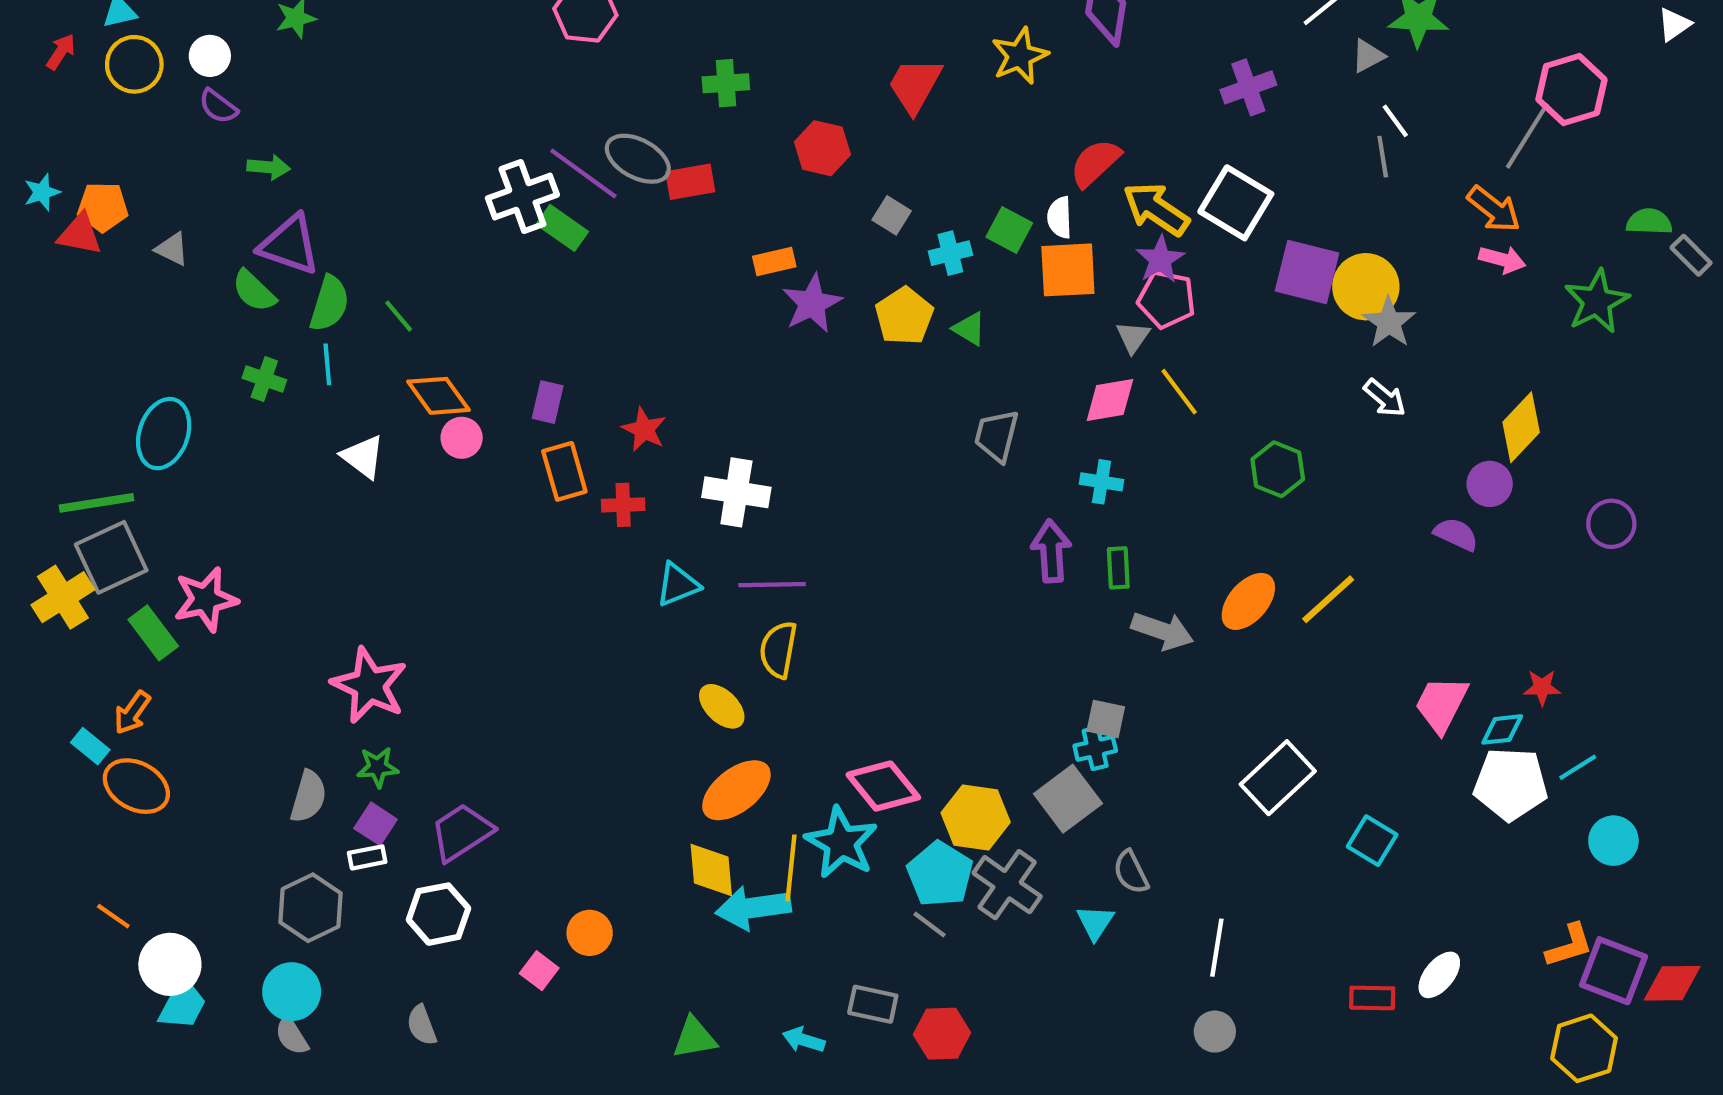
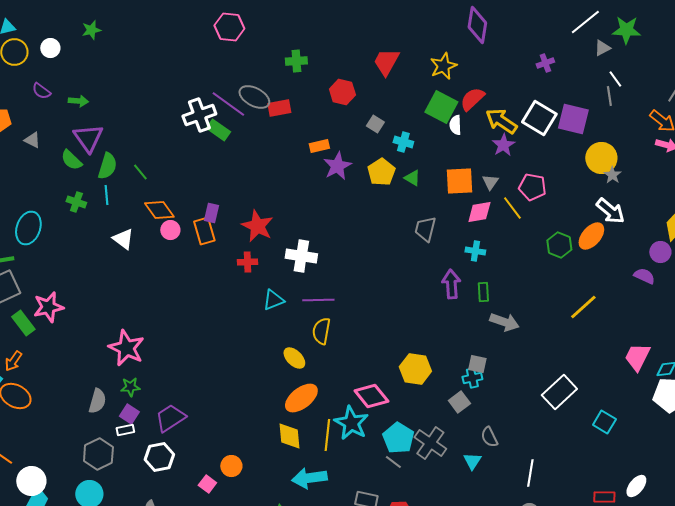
yellow star: (1020, 56) -> (443, 66), moved
purple cross: (1248, 87) -> (545, 63), size x0.7
purple semicircle: (218, 106) -> (41, 91), moved
green square: (1009, 230) -> (441, 107), moved, size x1.5
purple triangle: (290, 245) -> (88, 138), turned 36
cyan cross: (950, 253) -> (403, 142), turned 30
orange square: (1068, 270) -> (459, 181), moved
purple square: (1307, 272) -> (573, 119), moved
pink pentagon: (1167, 299) -> (532, 187), moved
gray star: (1389, 322) -> (612, 175), size x0.7
white arrow: (1385, 398) -> (610, 211), size x1.4
red star: (644, 429) -> (257, 226), size x1.5
orange rectangle: (564, 471) -> (204, 231), moved
orange ellipse: (1248, 601) -> (591, 236), moved
gray square: (1068, 799) -> (459, 402), size x0.7
yellow hexagon: (976, 818) -> (415, 369), moved
cyan arrow: (753, 908) -> (309, 478), moved

